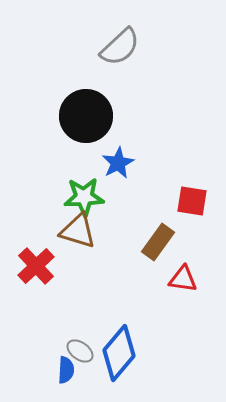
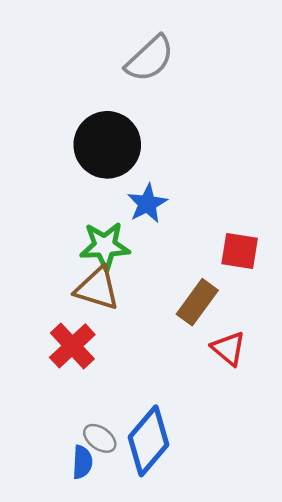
red cross: (36, 266) -> (72, 346), moved
red triangle: (183, 279) -> (228, 348), turned 32

